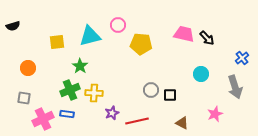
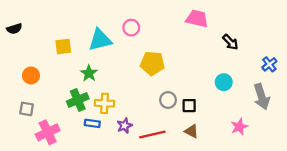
pink trapezoid: (184, 34) -> (197, 19), moved
yellow pentagon: (141, 44) -> (152, 63), moved
blue rectangle: (67, 114) -> (92, 123), moved
brown triangle: (182, 123) -> (191, 131), moved

